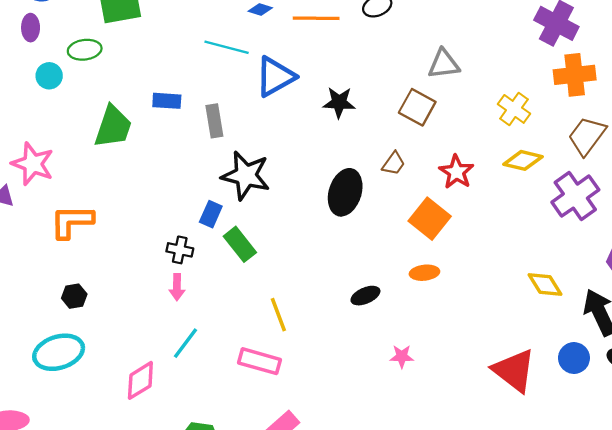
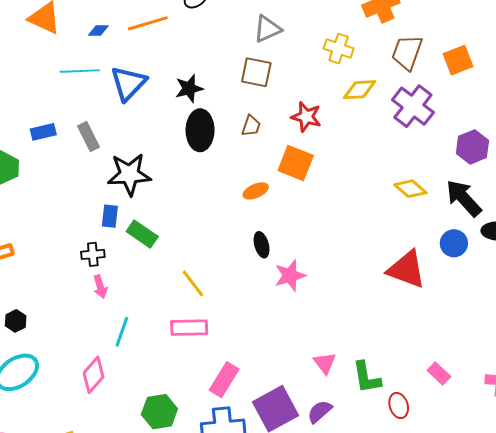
black ellipse: (345, 192) -> (200, 130), moved
orange ellipse: (424, 273) -> (256, 191), moved
black ellipse: (365, 296) -> (262, 245), turned -65
pink star: (402, 356) -> (290, 275), moved, size x1.5

